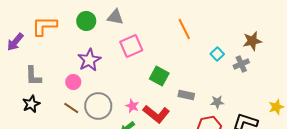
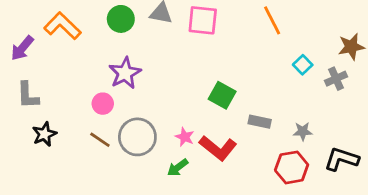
orange L-shape: (44, 26) -> (62, 26), turned 44
orange line: (184, 29) -> (272, 20), moved
pink square: (131, 46) -> (203, 20), moved, turned 30
gray L-shape: (33, 76) -> (28, 95), moved

